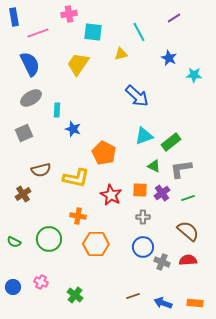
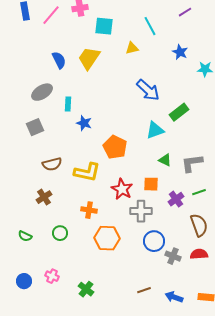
pink line: (38, 33) -> (51, 15), moved, turned -30
blue semicircle: (30, 64) -> (59, 60), moved, size x0.7
green rectangle: (171, 142) -> (179, 112), moved
purple cross: (162, 193) -> (176, 199), moved
brown cross: (23, 194) -> (44, 197), moved
gray cross: (143, 217) -> (141, 211), moved, size x1.5
brown semicircle: (188, 231) -> (199, 225), turned 30
green circle: (49, 239) -> (60, 233), size x0.6

